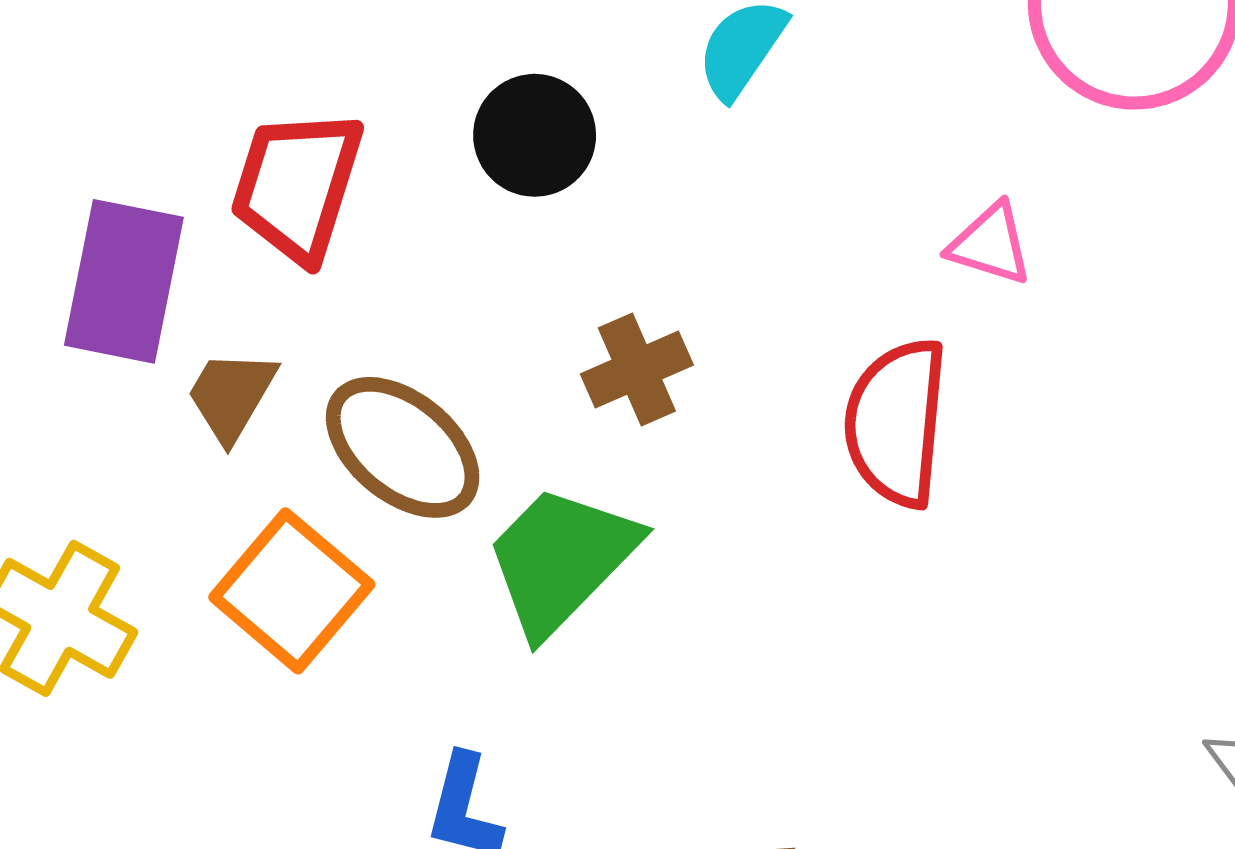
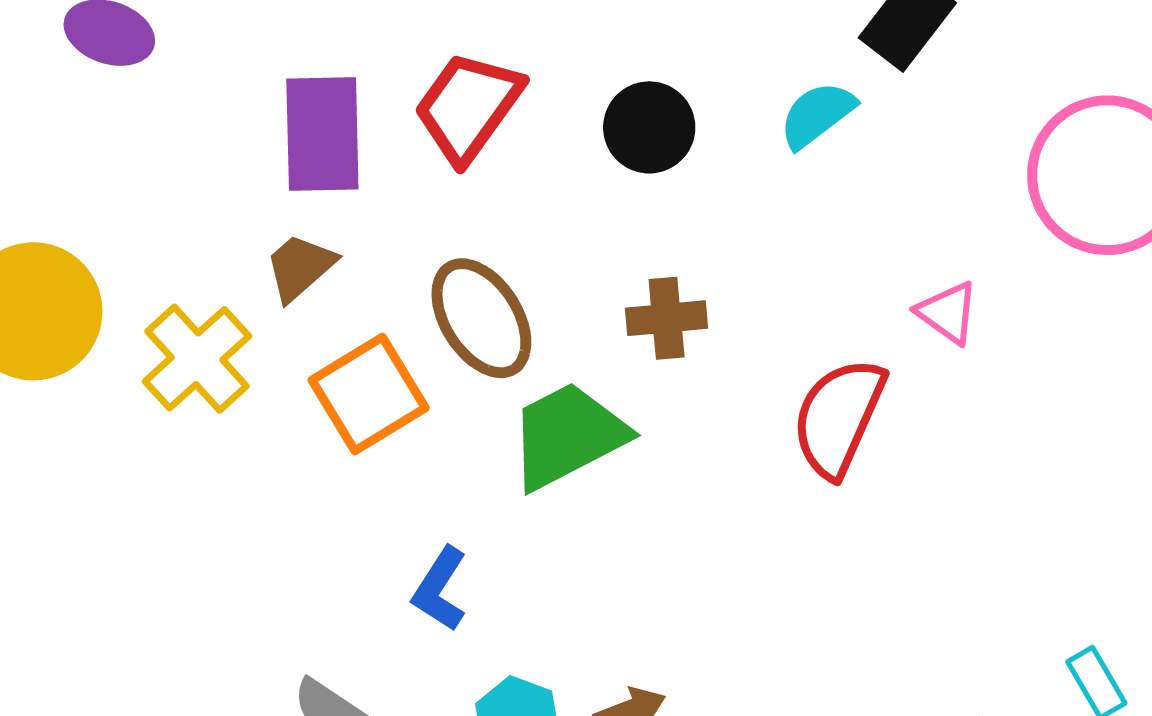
purple rectangle: (124, 281) -> (322, 134), turned -31
brown trapezoid: (231, 396) -> (300, 267), moved

